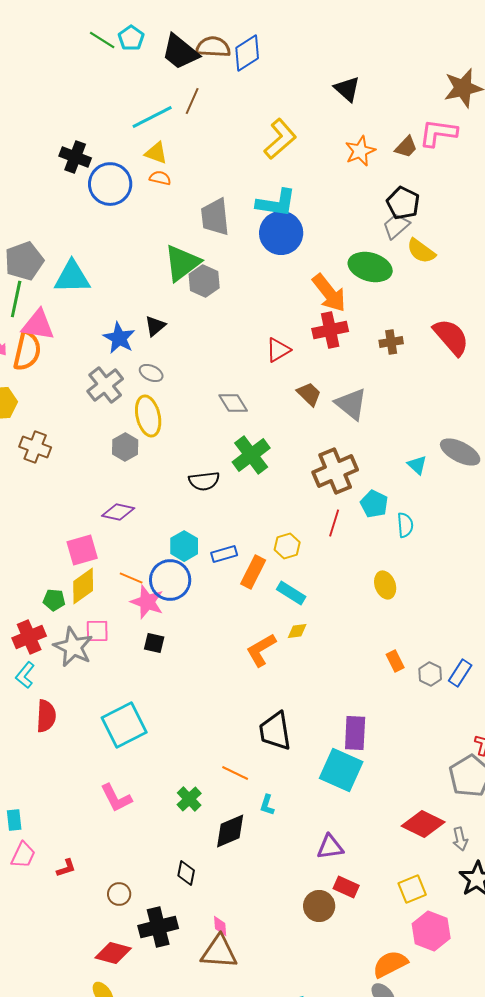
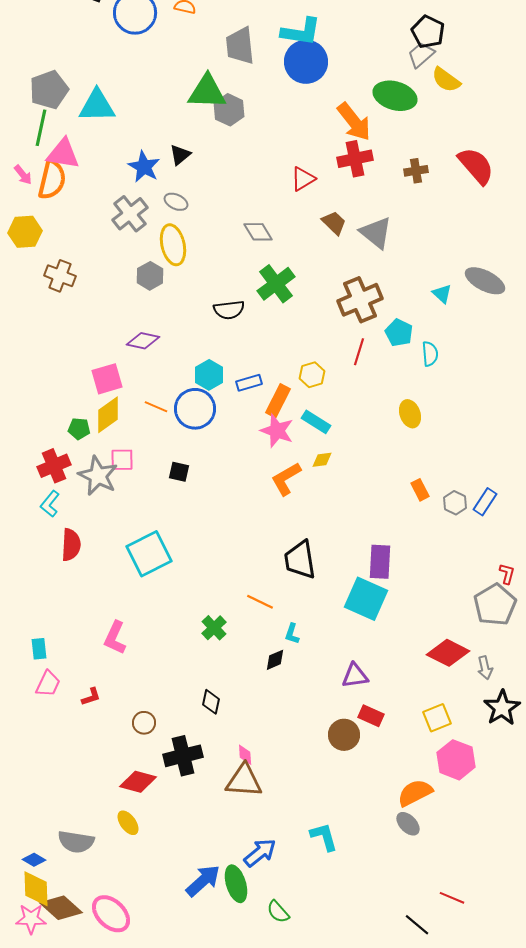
green triangle: (182, 263) -> (207, 92), turned 39
pink star: (147, 602) -> (277, 431), moved
pink L-shape: (116, 798) -> (115, 638), moved, turned 52
black diamond: (230, 831) -> (275, 660), moved, size x0.6

